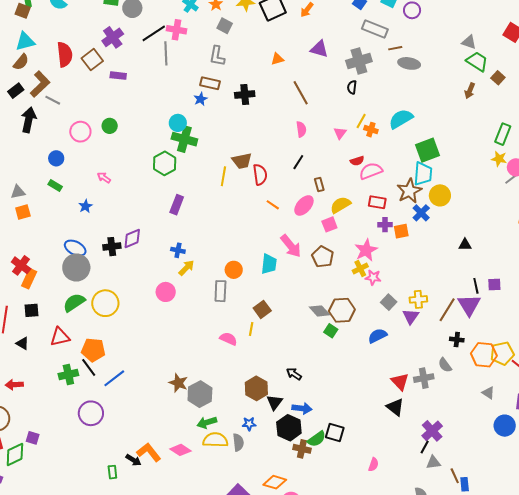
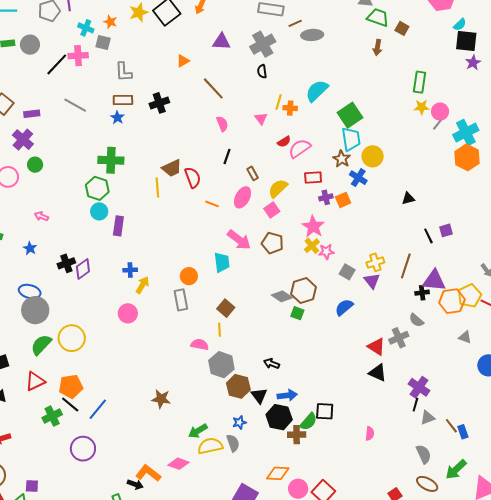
gray square: (225, 26) -> (103, 42), moved
purple cross: (113, 37) -> (23, 140), moved
gray line: (166, 53) -> (75, 105), moved, turned -45
cyan circle: (178, 123) -> (99, 211), moved
brown star: (409, 191) -> (342, 159), size x0.7
black cross: (112, 247) -> (66, 263), moved
purple triangle: (469, 305) -> (434, 281), moved, turned -40
gray hexagon: (200, 394) -> (221, 365), moved

